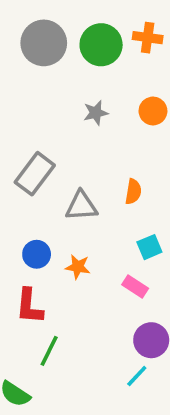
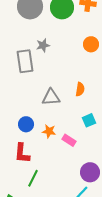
gray star: (96, 113) -> (43, 45), moved
gray rectangle: (35, 174) -> (25, 61), moved, turned -45
pink rectangle: (135, 286) -> (69, 140), moved

